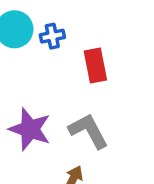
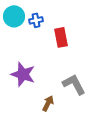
gray L-shape: (88, 131) -> (74, 84), moved

